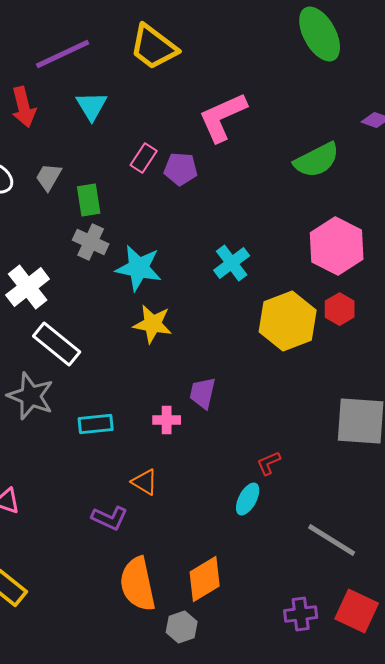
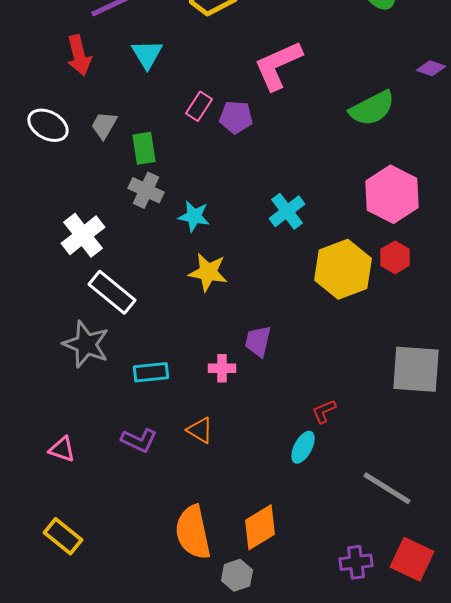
cyan star: (139, 268) -> (194, 216), size x0.7
purple L-shape: (110, 518) -> (139, 440), moved

